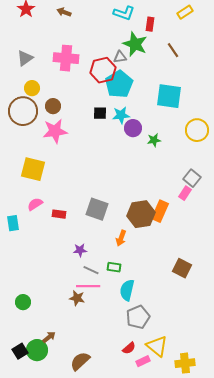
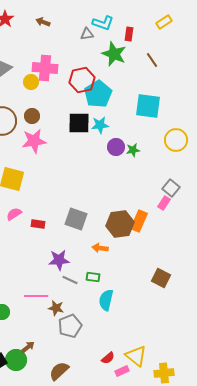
gray triangle: (120, 57) -> (87, 34), moved
yellow circle: (32, 88) -> (31, 82), moved
black square: (100, 113) -> (79, 123), size x1.6
purple circle: (133, 128) -> (116, 147), moved
orange arrow: (121, 238) -> (100, 248), turned 77
purple star: (80, 250) -> (59, 260), size x1.5
pink line: (88, 286) -> (36, 296), moved
gray pentagon: (138, 317) -> (70, 326), moved

